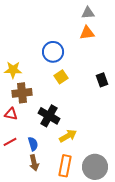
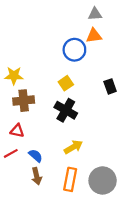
blue circle: (53, 52) -> (74, 50), moved
red triangle: (11, 114) -> (17, 131), moved
black cross: (49, 116) -> (66, 110), moved
blue semicircle: (33, 144) -> (36, 156), turned -32

